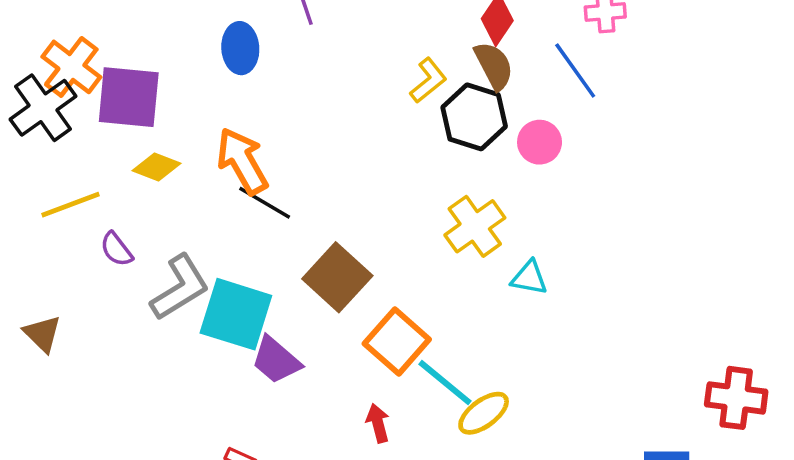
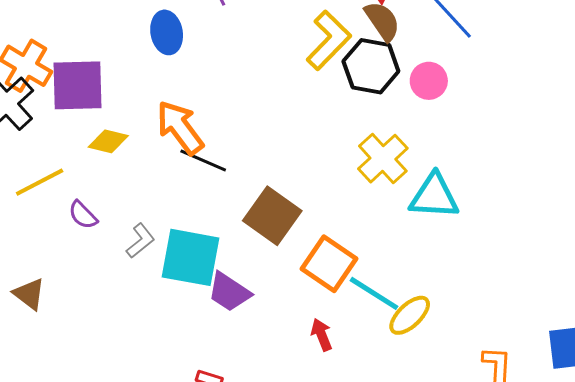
yellow L-shape: (428, 81) -> (329, 40), size x1.5
cyan triangle: (529, 278) -> (434, 196), size x1.6
gray L-shape: (180, 288) -> (140, 241), size x0.6

